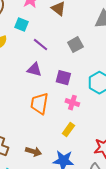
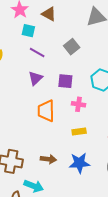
cyan square: (21, 25) -> (28, 31), moved
purple triangle: (34, 70) -> (35, 78), turned -49
yellow rectangle: (68, 130) -> (79, 132), turned 56

